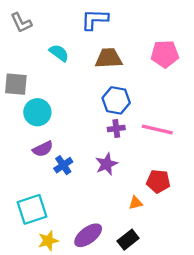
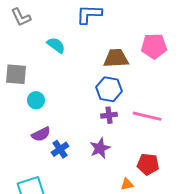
brown trapezoid: (109, 58) -> (116, 58), moved
cyan circle: (37, 112) -> (36, 100), size x0.7

